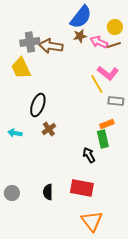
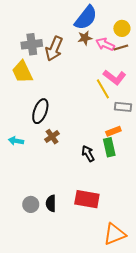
brown arrow: (51, 46) -> (54, 49), turned -75
black arrow: (89, 155) -> (88, 154), moved
gray circle: (12, 193) -> (31, 204), moved
orange triangle: (92, 221) -> (115, 234), moved, turned 45

